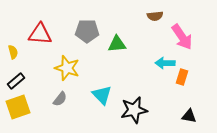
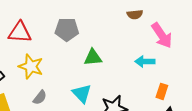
green triangle: (117, 44) -> (93, 57), moved
yellow star: (67, 68) -> (31, 66), moved
orange rectangle: (182, 77) -> (162, 91), moved

